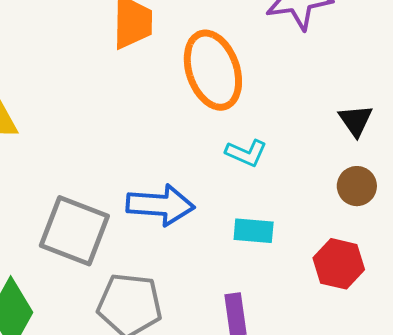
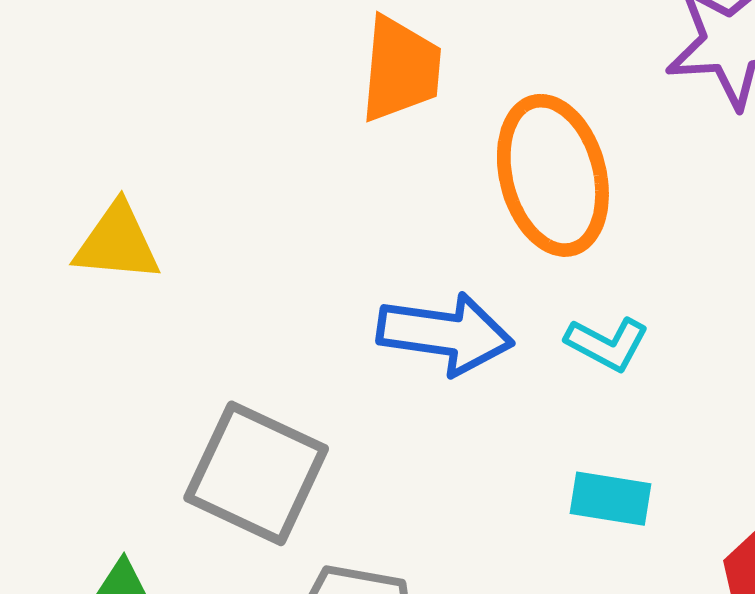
blue arrow: (160, 205) -> (445, 334), moved

